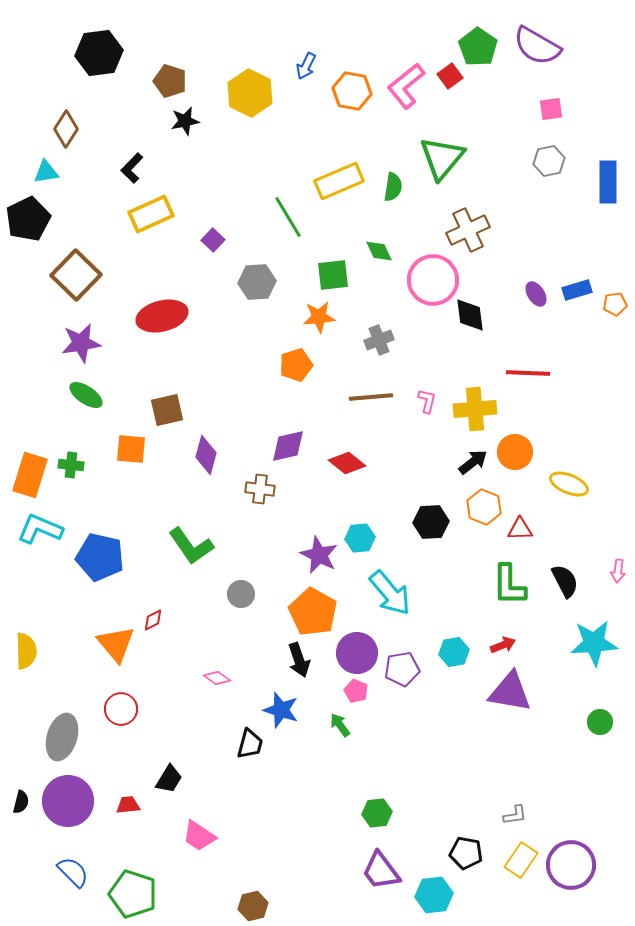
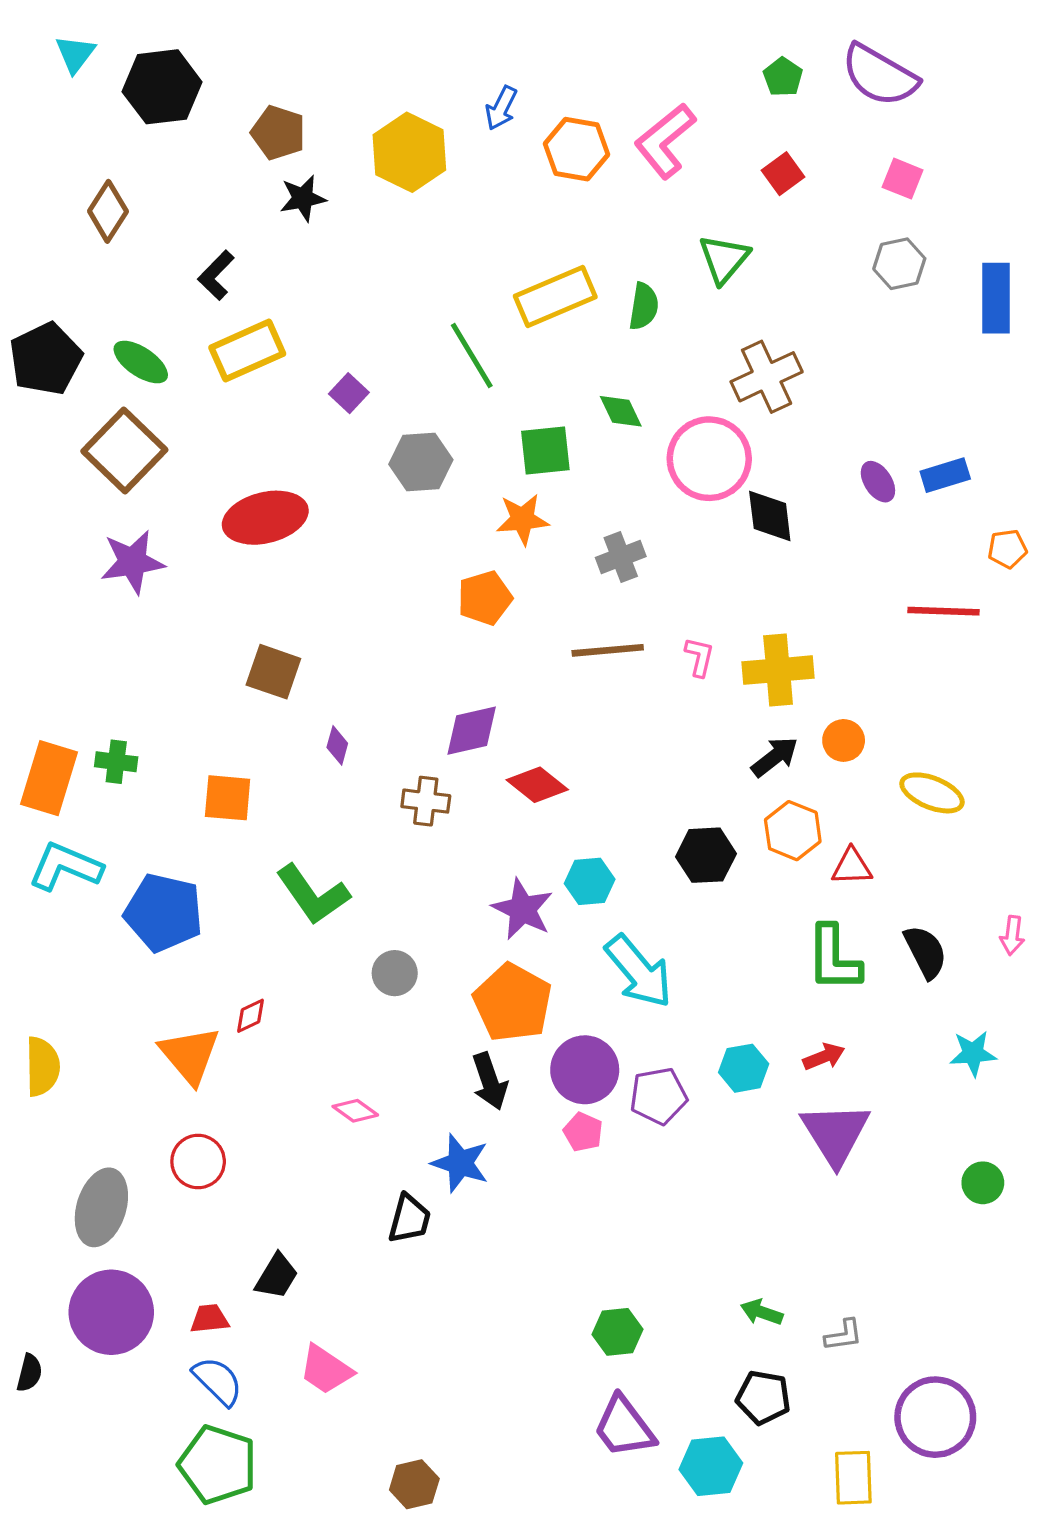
green pentagon: (478, 47) -> (783, 77), size x0.6
red square: (450, 76) -> (783, 174), moved
pink square: (551, 109) -> (903, 179), turned 30
green triangle: (442, 158) -> (724, 259), size x0.7
cyan triangle: (46, 172) -> (75, 54), moved, turned -44
orange pentagon: (615, 304) -> (1007, 549), moved
red line: (528, 373) -> (944, 611), moved
green ellipse: (86, 395) -> (141, 362), moved
brown square: (167, 410) -> (273, 672), turned 32
orange square: (131, 449) -> (228, 798), moved
orange circle: (515, 452) -> (844, 740), size x0.7
purple diamond: (206, 455) -> (337, 745), size x0.6
red diamond: (347, 463) -> (537, 785), moved
cyan star: (594, 643) -> (973, 1053), size x0.6
purple triangle: (510, 692) -> (835, 1134), turned 48
green arrow: (340, 725) -> (762, 1312), moved, turned -35
black semicircle: (21, 802) -> (29, 1373), moved
yellow rectangle: (521, 860) -> (853, 1478), moved, turned -36
blue semicircle: (73, 872) -> (218, 1381), moved

